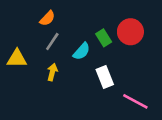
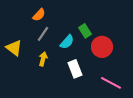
red circle: (130, 32) -> (102, 47), moved
yellow triangle: (17, 59) -> (14, 48), turned 36
white rectangle: (105, 77) -> (75, 69), moved

